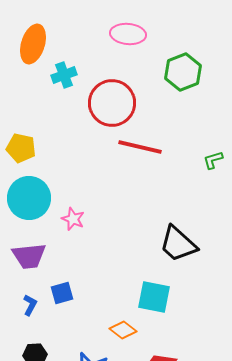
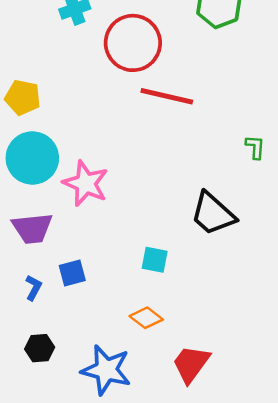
green L-shape: (213, 160) -> (255, 147), moved, turned 110
pink star: (73, 219) -> (86, 183), size x1.6
cyan square: (154, 297) -> (155, 260), moved, size x0.7

